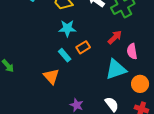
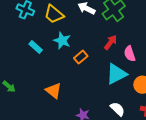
cyan star: (67, 28) -> (62, 41), turned 30
cyan rectangle: (65, 55) -> (36, 47), moved

